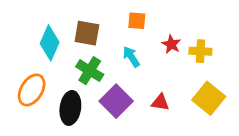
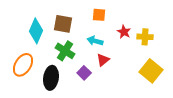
cyan arrow: (131, 57) -> (95, 41), turned -42
purple square: (116, 101) -> (84, 73), size x0.6
red triangle: (160, 102) -> (103, 60), moved, turned -48

